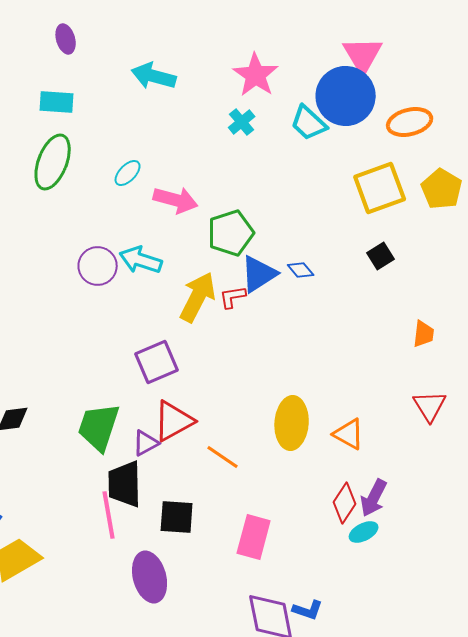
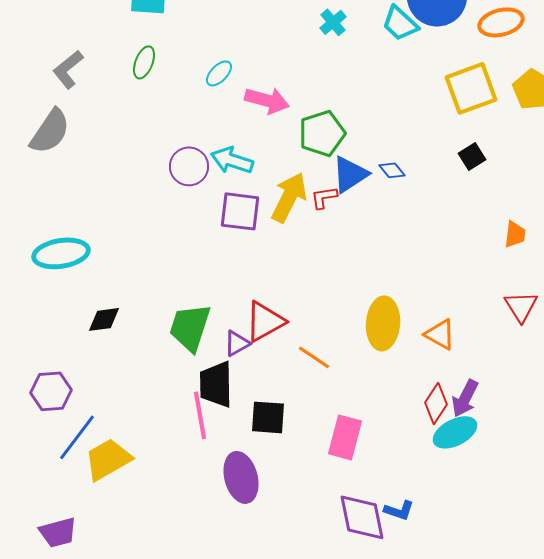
green ellipse: (53, 162) -> (144, 62), size x0.6
purple square: (157, 362) -> (240, 211), moved, turned 30
cyan ellipse: (364, 532) -> (455, 432), size x1.5

